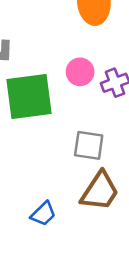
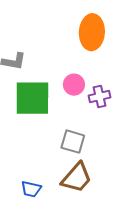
blue trapezoid: (43, 214) -> (31, 189), turned 50

